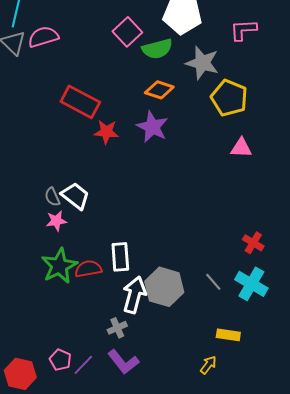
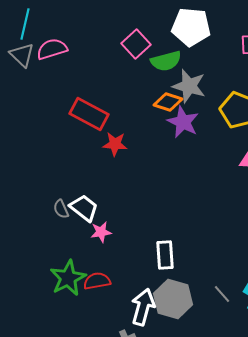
gray star: (202, 63) -> (189, 86), moved
purple star: (152, 127) -> (183, 122), moved
pink star: (56, 221) -> (101, 232), moved
white rectangle: (120, 257) -> (165, 255), moved

